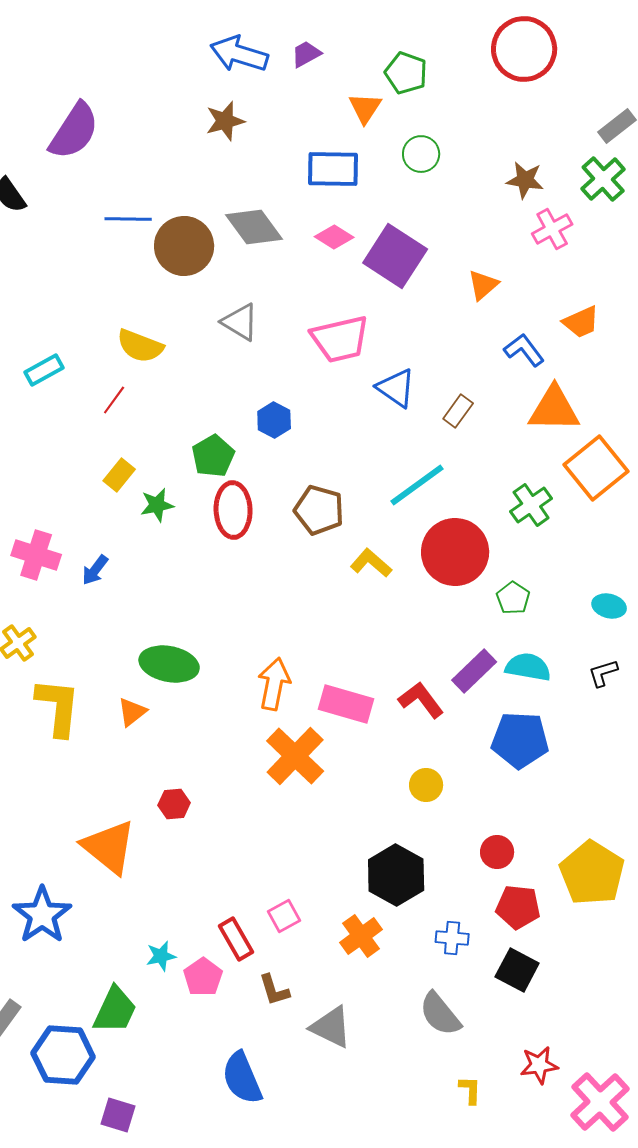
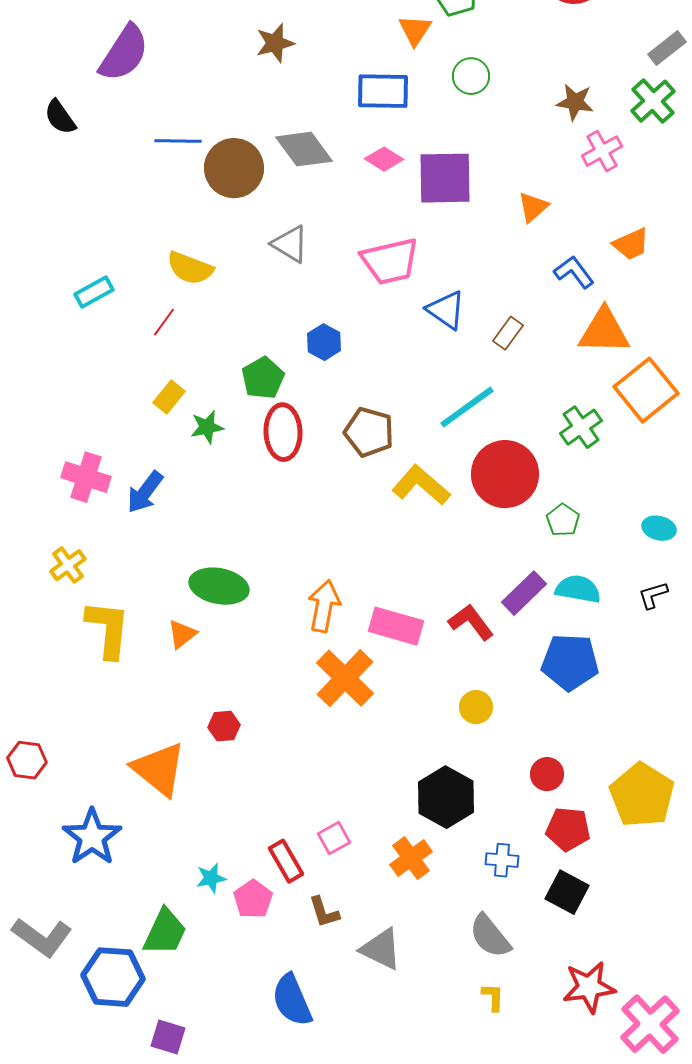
purple square: (395, 256) -> (445, 178), turned -34
yellow L-shape: (371, 563) -> (421, 485), size x1.4
blue arrow: (95, 570) -> (145, 492), size x1.4
red star: (539, 1065) -> (589, 987), size x1.4
yellow L-shape: (470, 1090) -> (493, 997), moved

